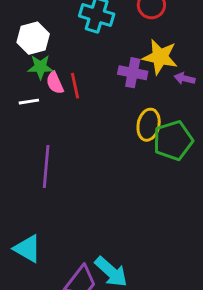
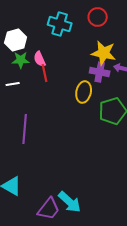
purple cross: (133, 73) -> (100, 72), moved
pink semicircle: (55, 83) -> (40, 59), moved
yellow ellipse: (149, 125) -> (84, 92), moved

